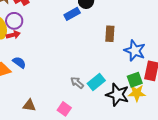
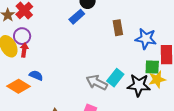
red arrow: (13, 35) -> (24, 50), turned -56
green square: (135, 80) -> (152, 67), turned 35
gray arrow: (77, 83) -> (97, 82), size x1.5

